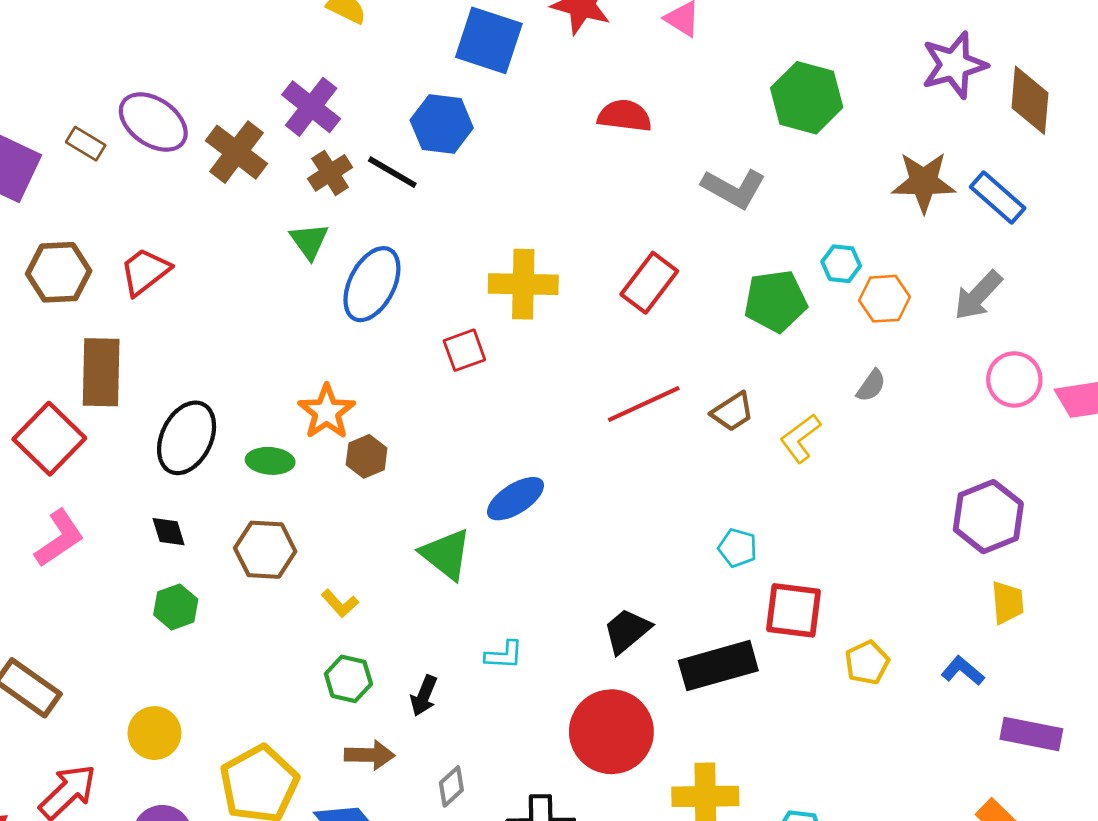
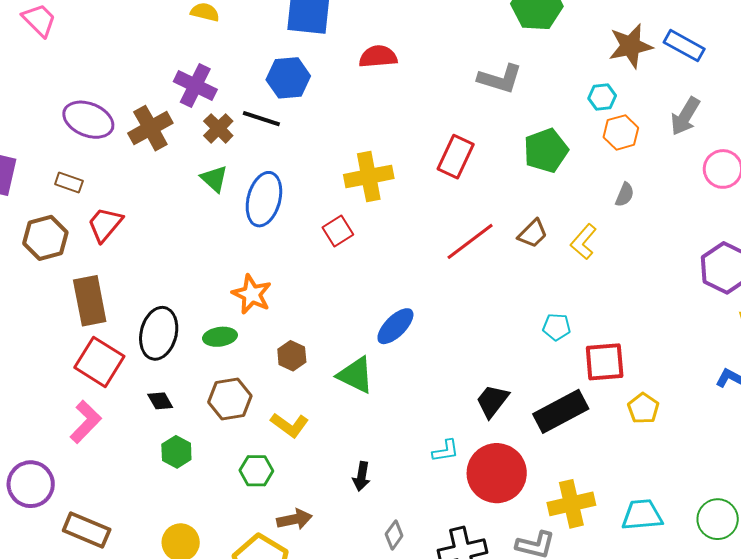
red semicircle: (625, 116) -> (378, 57), moved
brown rectangle: (86, 144) -> (69, 182), moved
brown cross: (236, 152) -> (150, 128), turned 36
cyan hexagon: (841, 264) -> (602, 97), moved
red square: (49, 439) -> (99, 362), moved
brown hexagon: (367, 456) -> (292, 356), moved
yellow L-shape: (340, 603) -> (290, 425), size x1.4
cyan L-shape: (504, 655) -> (446, 451), moved
yellow pentagon: (867, 663) -> (643, 408), moved
green hexagon: (348, 679) -> (256, 471), moved
brown arrow: (370, 755) -> (294, 519), moved

